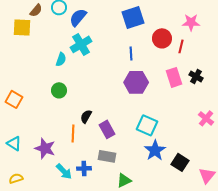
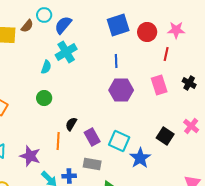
brown semicircle: (36, 10) -> (27, 26), moved
red circle: (162, 38) -> (147, 32), moved
black cross: (196, 76) -> (189, 83), moved
cyan square: (147, 125) -> (119, 141), moved
black square: (180, 162) -> (165, 136), moved

